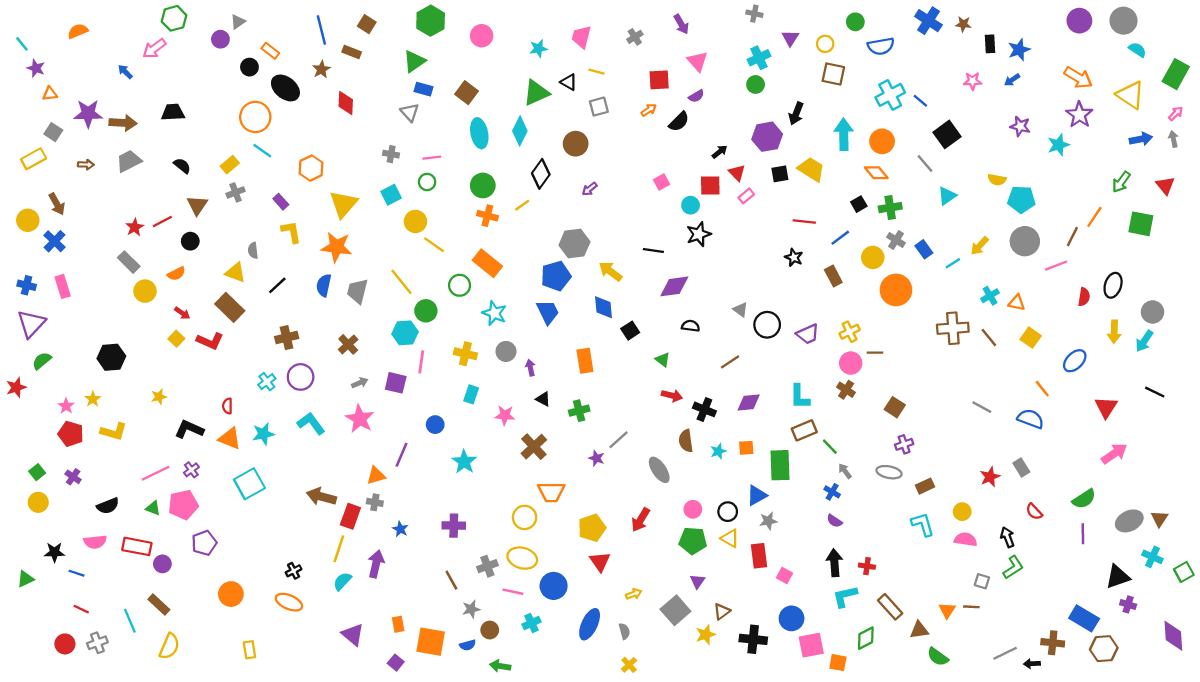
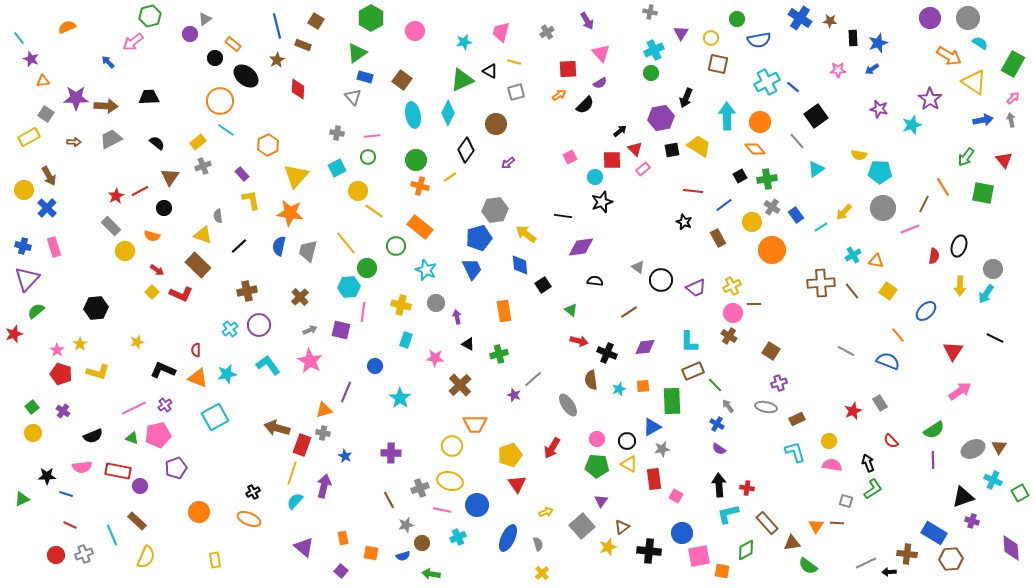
orange arrow: (1078, 78) -> (949, 56), moved
orange line: (1094, 217) -> (943, 187), turned -66
orange semicircle: (176, 274) -> (152, 236), turned 42
orange square: (431, 642) -> (371, 553), size x0.6

